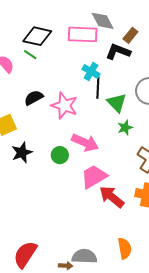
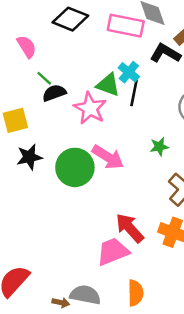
green line: (30, 55) -> (44, 78), moved
green triangle: (117, 103) -> (108, 85), moved, turned -35
green circle: (60, 155) -> (75, 167), size x1.8
pink trapezoid: (94, 177) -> (113, 252), moved

